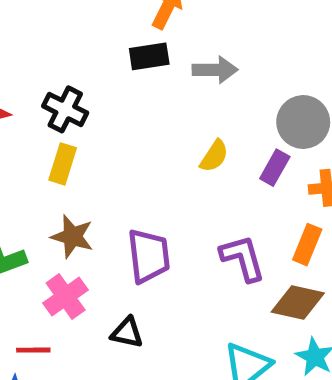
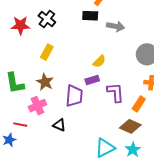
black cross: (65, 109) -> (47, 19), moved
yellow semicircle: (214, 156) -> (99, 61), moved
purple rectangle: (275, 168) -> (92, 80), moved, turned 32
purple L-shape: (243, 258) -> (115, 92), moved

